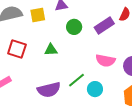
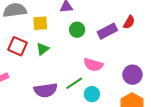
yellow square: (38, 15) -> (40, 23), moved
green triangle: (51, 50) -> (43, 49), moved, turned -40
pink semicircle: (105, 61) -> (93, 65), moved

